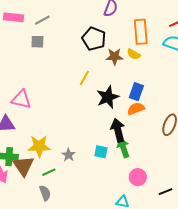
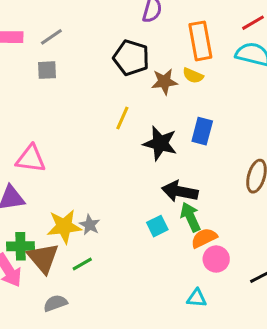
black star: (108, 97) -> (160, 143), turned -30
orange semicircle: (136, 109) -> (204, 238), moved
black arrow: (118, 130) -> (180, 191), turned -60
cyan square: (101, 152) -> (157, 226), turned -32
gray star: (69, 155) -> (90, 225), moved
gray semicircle: (45, 193) -> (55, 303), moved, turned -84

